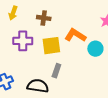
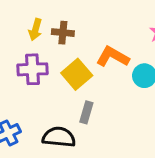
yellow arrow: (13, 13) -> (35, 30), moved
yellow square: (51, 46) -> (77, 74), turned -30

